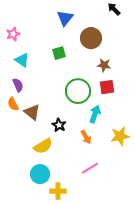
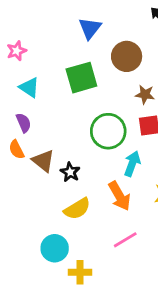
green square: (59, 53) -> (81, 78), size x1.6
black star: (59, 125) -> (70, 172), moved
orange arrow: (86, 137) -> (120, 196), size x1.5
yellow semicircle: (43, 146) -> (77, 209), moved

